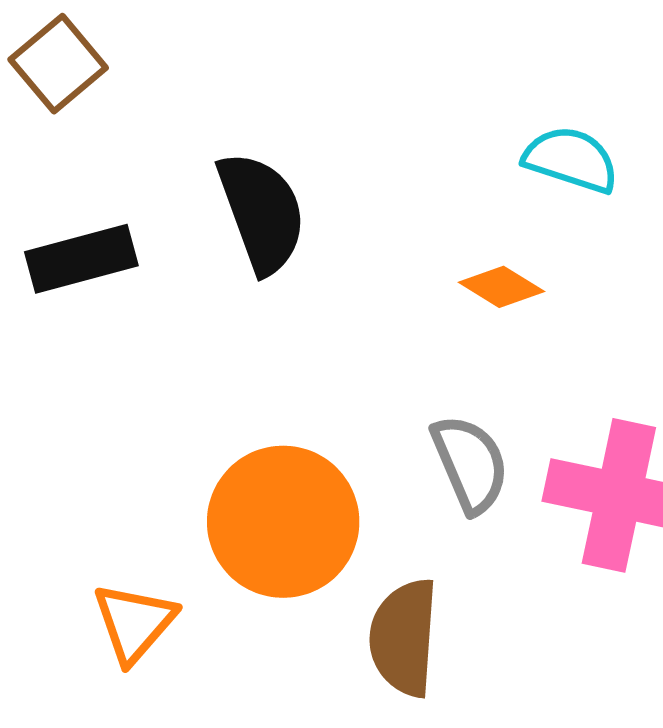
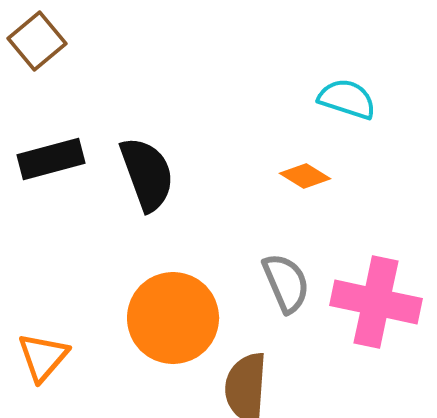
black semicircle: (262, 212) -> (147, 174), moved
orange triangle: (134, 623) -> (43, 357), moved

